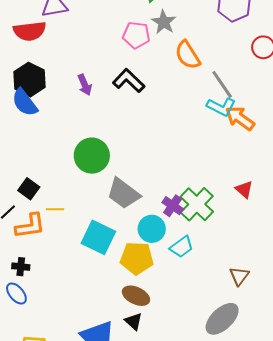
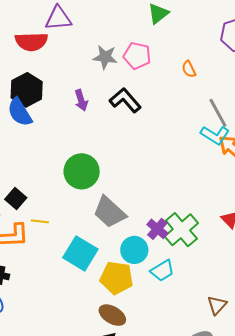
gray star: (164, 22) -> (105, 57), moved, turned -30
orange semicircle: (188, 55) -> (189, 69), moved, size x0.6

